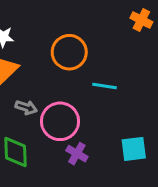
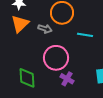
gray arrow: (26, 107) -> (45, 29), moved

